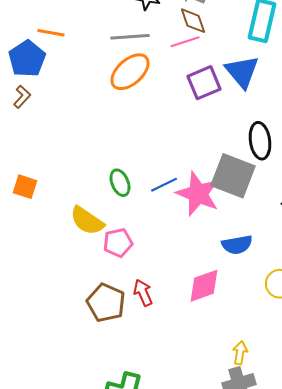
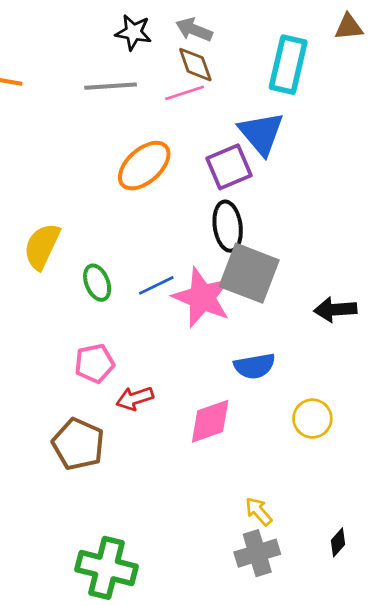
orange ellipse: (130, 72) -> (144, 166), moved
purple square: (204, 83) -> (229, 167), moved
black ellipse: (260, 141) -> (228, 226), moved
yellow semicircle: (87, 221) -> (42, 246), moved, turned 81
red arrow: (143, 293) -> (135, 398), moved, turned -84
yellow arrow: (240, 353) -> (259, 511), turned -50

